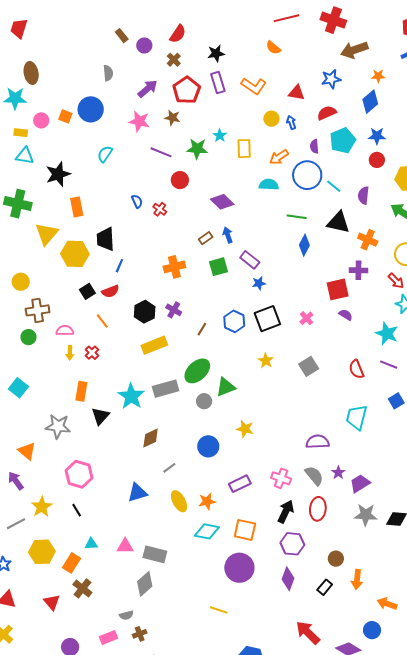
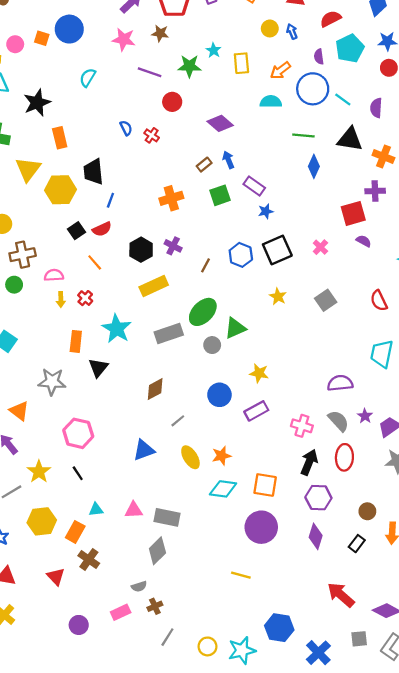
cyan star: (131, 396) -> (117, 329), moved
purple rectangle: (240, 484) -> (256, 411), moved

